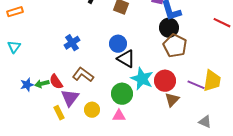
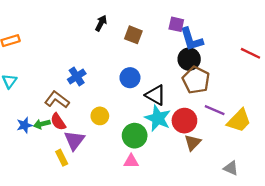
black triangle: (126, 59) -> (155, 95), moved
brown L-shape: (83, 75) -> (57, 100), moved
yellow trapezoid: (212, 81) -> (239, 121), turned 35
purple line: (196, 85) -> (215, 110), moved
yellow circle: (92, 110) -> (100, 116), moved

